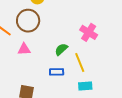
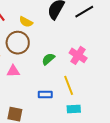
green semicircle: (61, 49) -> (48, 59), moved

